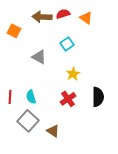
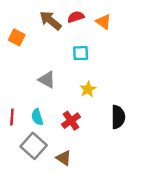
brown arrow: (42, 17) -> (50, 21), turned 36
cyan square: (67, 44) -> (81, 53), turned 32
gray triangle: (39, 57) -> (47, 80), moved
red cross: (68, 99) -> (71, 121), moved

